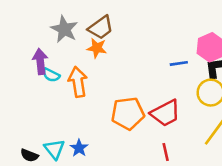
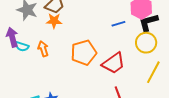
orange arrow: (78, 82) -> (43, 49), size x0.7
orange pentagon: (128, 113) -> (84, 53), moved

